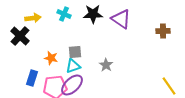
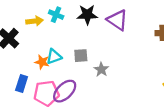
yellow arrow: (33, 18) -> (35, 21), moved
gray square: (75, 52) -> (81, 56), moved
cyan triangle: (73, 66) -> (54, 57), moved

